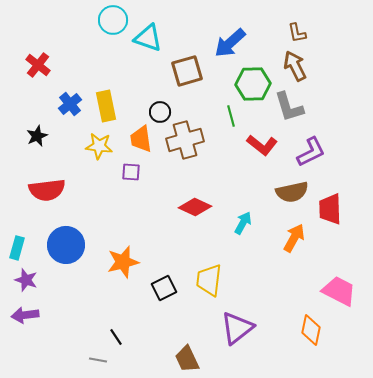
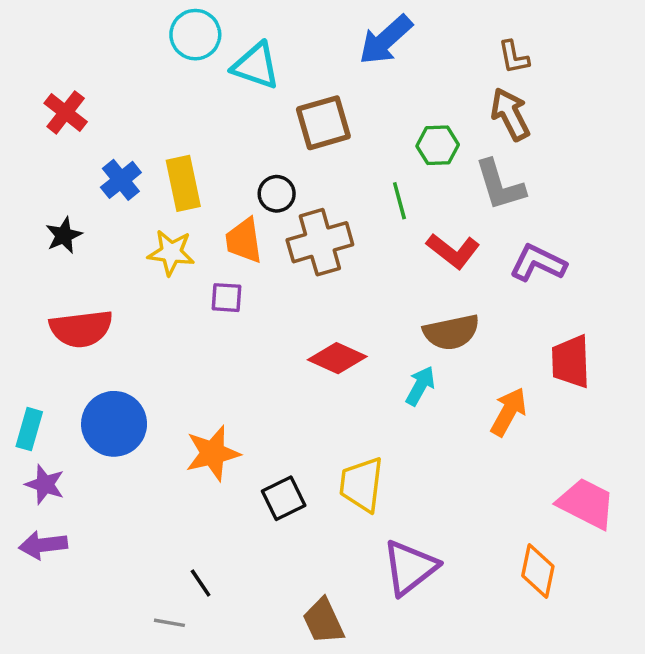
blue arrow: (230, 43) -> (386, 40), moved
green hexagon: (253, 84) -> (438, 145), size x0.7
purple L-shape: (311, 152) -> (538, 263), turned -128
brown semicircle: (292, 192) -> (451, 332), moved

